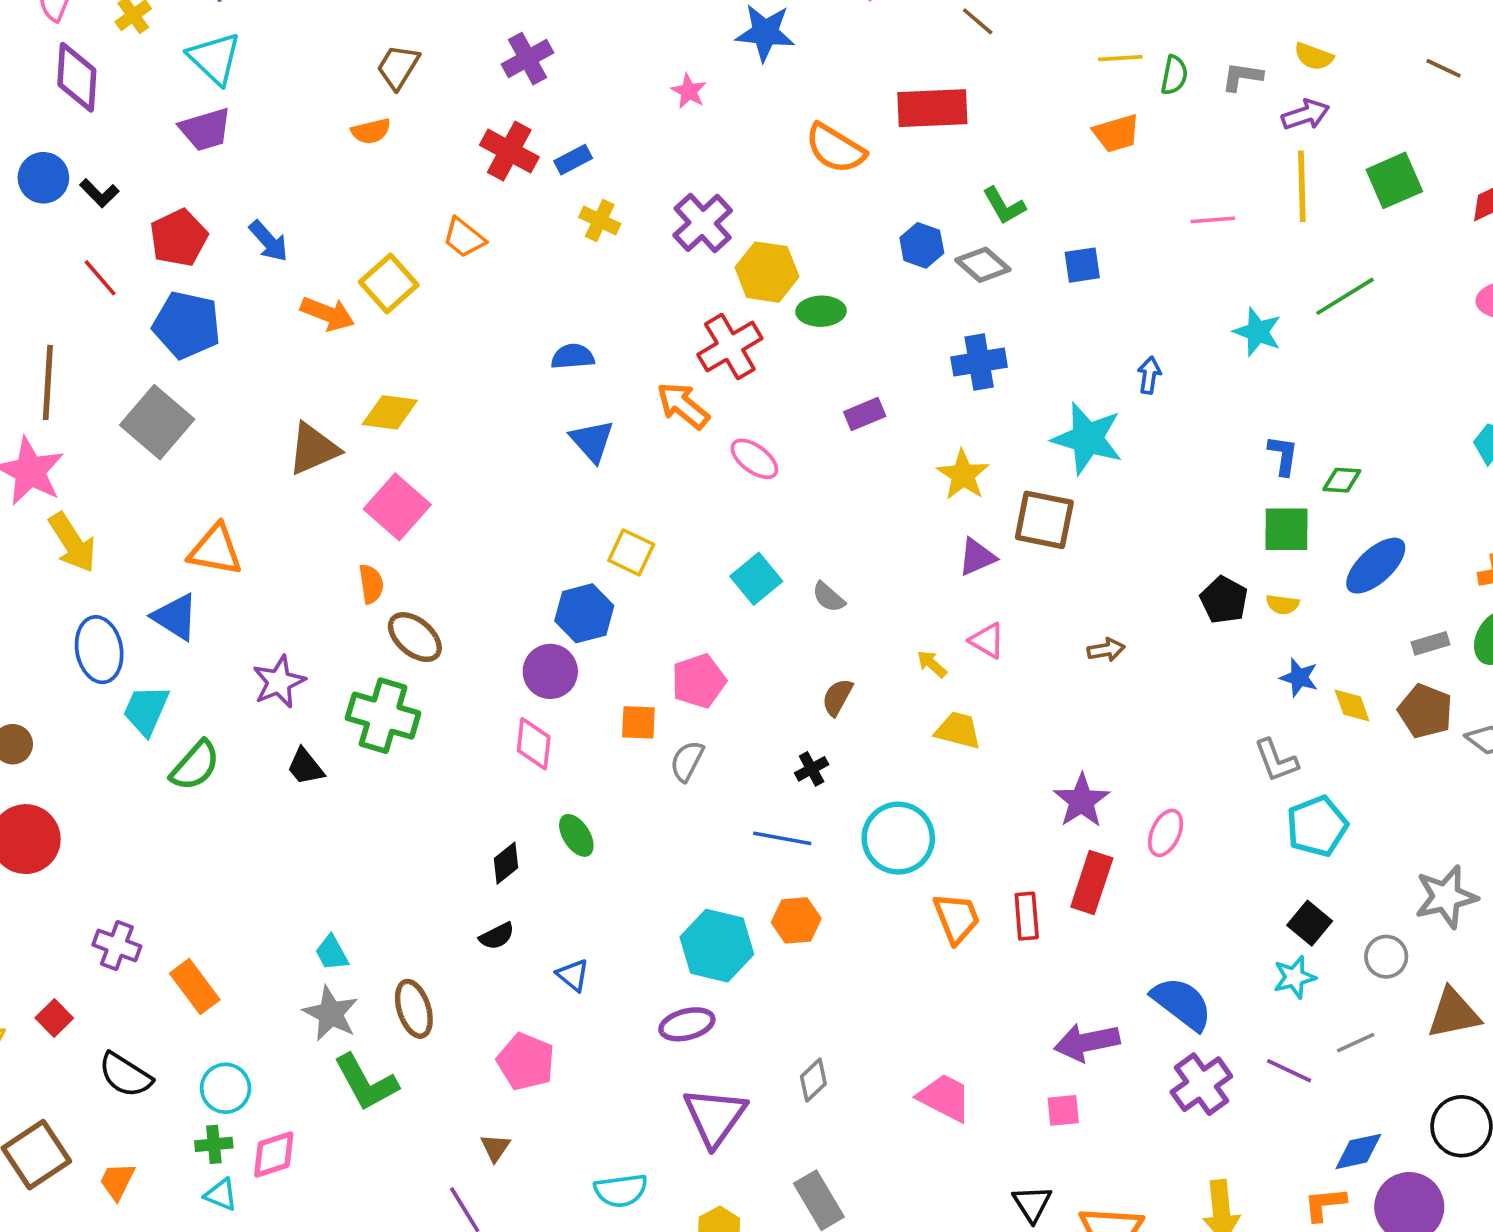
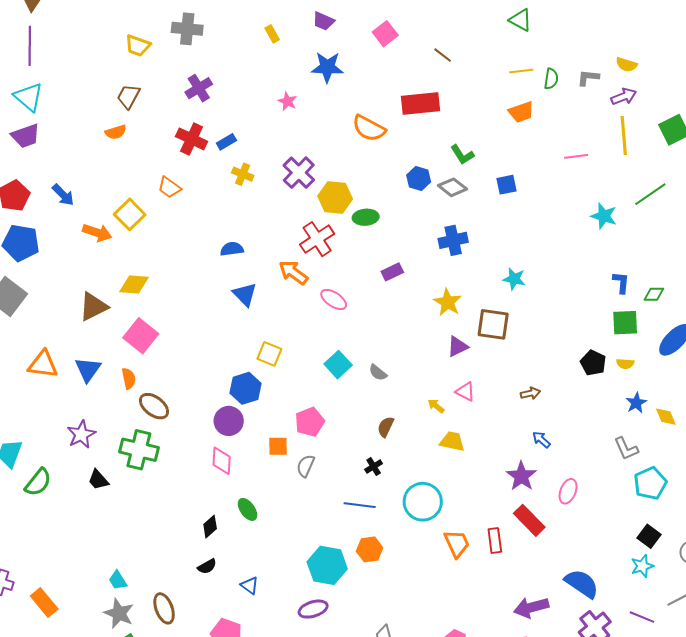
blue arrow: (1149, 375) -> (541, 440), moved, turned -54
cyan star: (1087, 438) -> (514, 279), size x0.6
blue triangle: (175, 617) -> (88, 369), moved, turned 36
blue star: (1299, 677) -> (636, 403), turned 30
red rectangle: (1092, 882) -> (529, 520), turned -60

